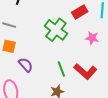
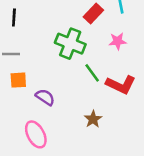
green line: (61, 69) -> (92, 73), moved

